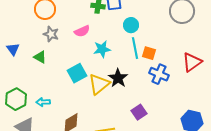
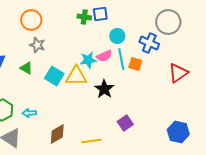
pink semicircle: (82, 31) -> (104, 56), moved
cyan square: (77, 73) -> (54, 76), moved, turned -30
blue cross: (159, 74) -> (149, 43), moved
yellow triangle: (99, 84) -> (76, 76), moved, turned 40

